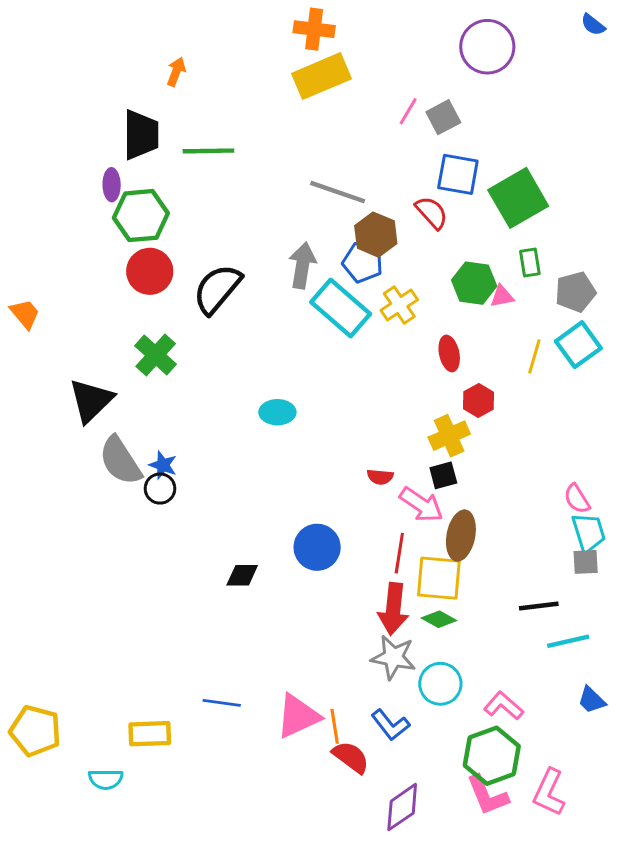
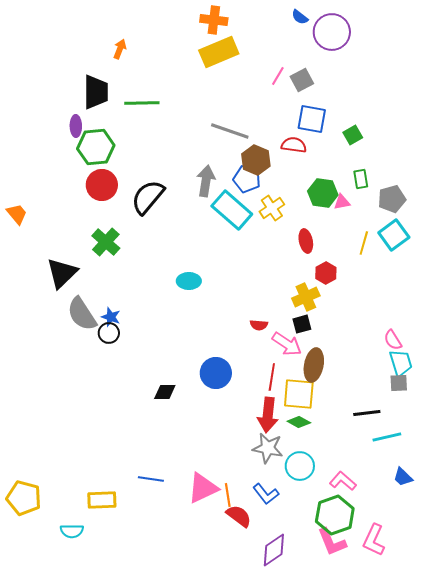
blue semicircle: (593, 25) -> (300, 17), moved
green square: (518, 198) -> (353, 135), size x0.5
red semicircle: (432, 213) -> (294, 145), turned -40

